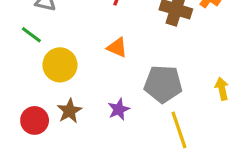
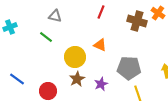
yellow circle: (60, 65) -> (75, 57), moved
brown star: (69, 111) -> (77, 79), moved

